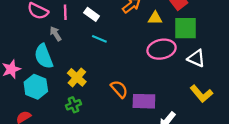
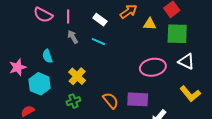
white rectangle: (92, 14) -> (100, 20), moved
gray arrow: (56, 34) -> (73, 37), moved
pink ellipse: (162, 49) -> (153, 67), moved
cyan semicircle: (44, 56) -> (47, 56), size x0.6
orange semicircle: (119, 89) -> (111, 101), moved

